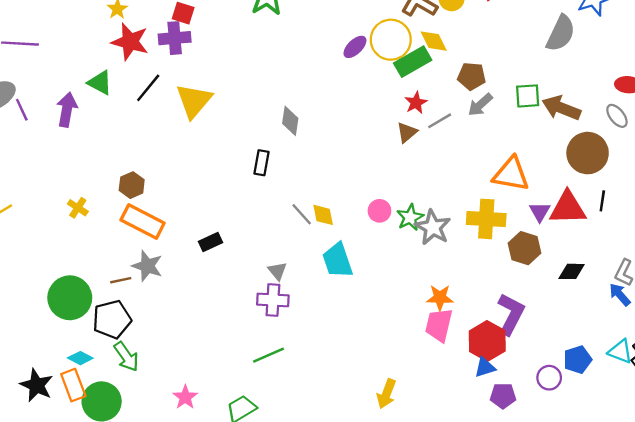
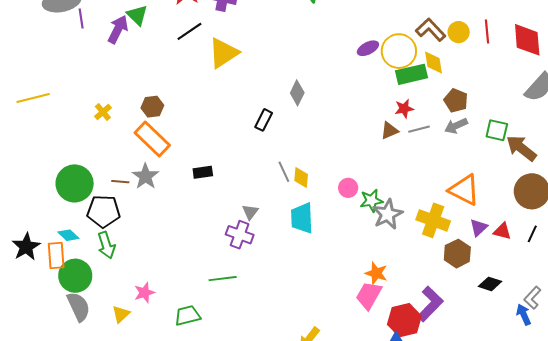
green triangle: (100, 83) -> (137, 15), moved
red triangle: (568, 208) -> (502, 231), size x0.6

